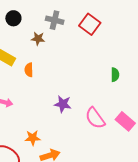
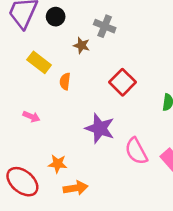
red square: (90, 24) -> (122, 82), moved
purple star: (63, 104) -> (100, 128), size x1.4

